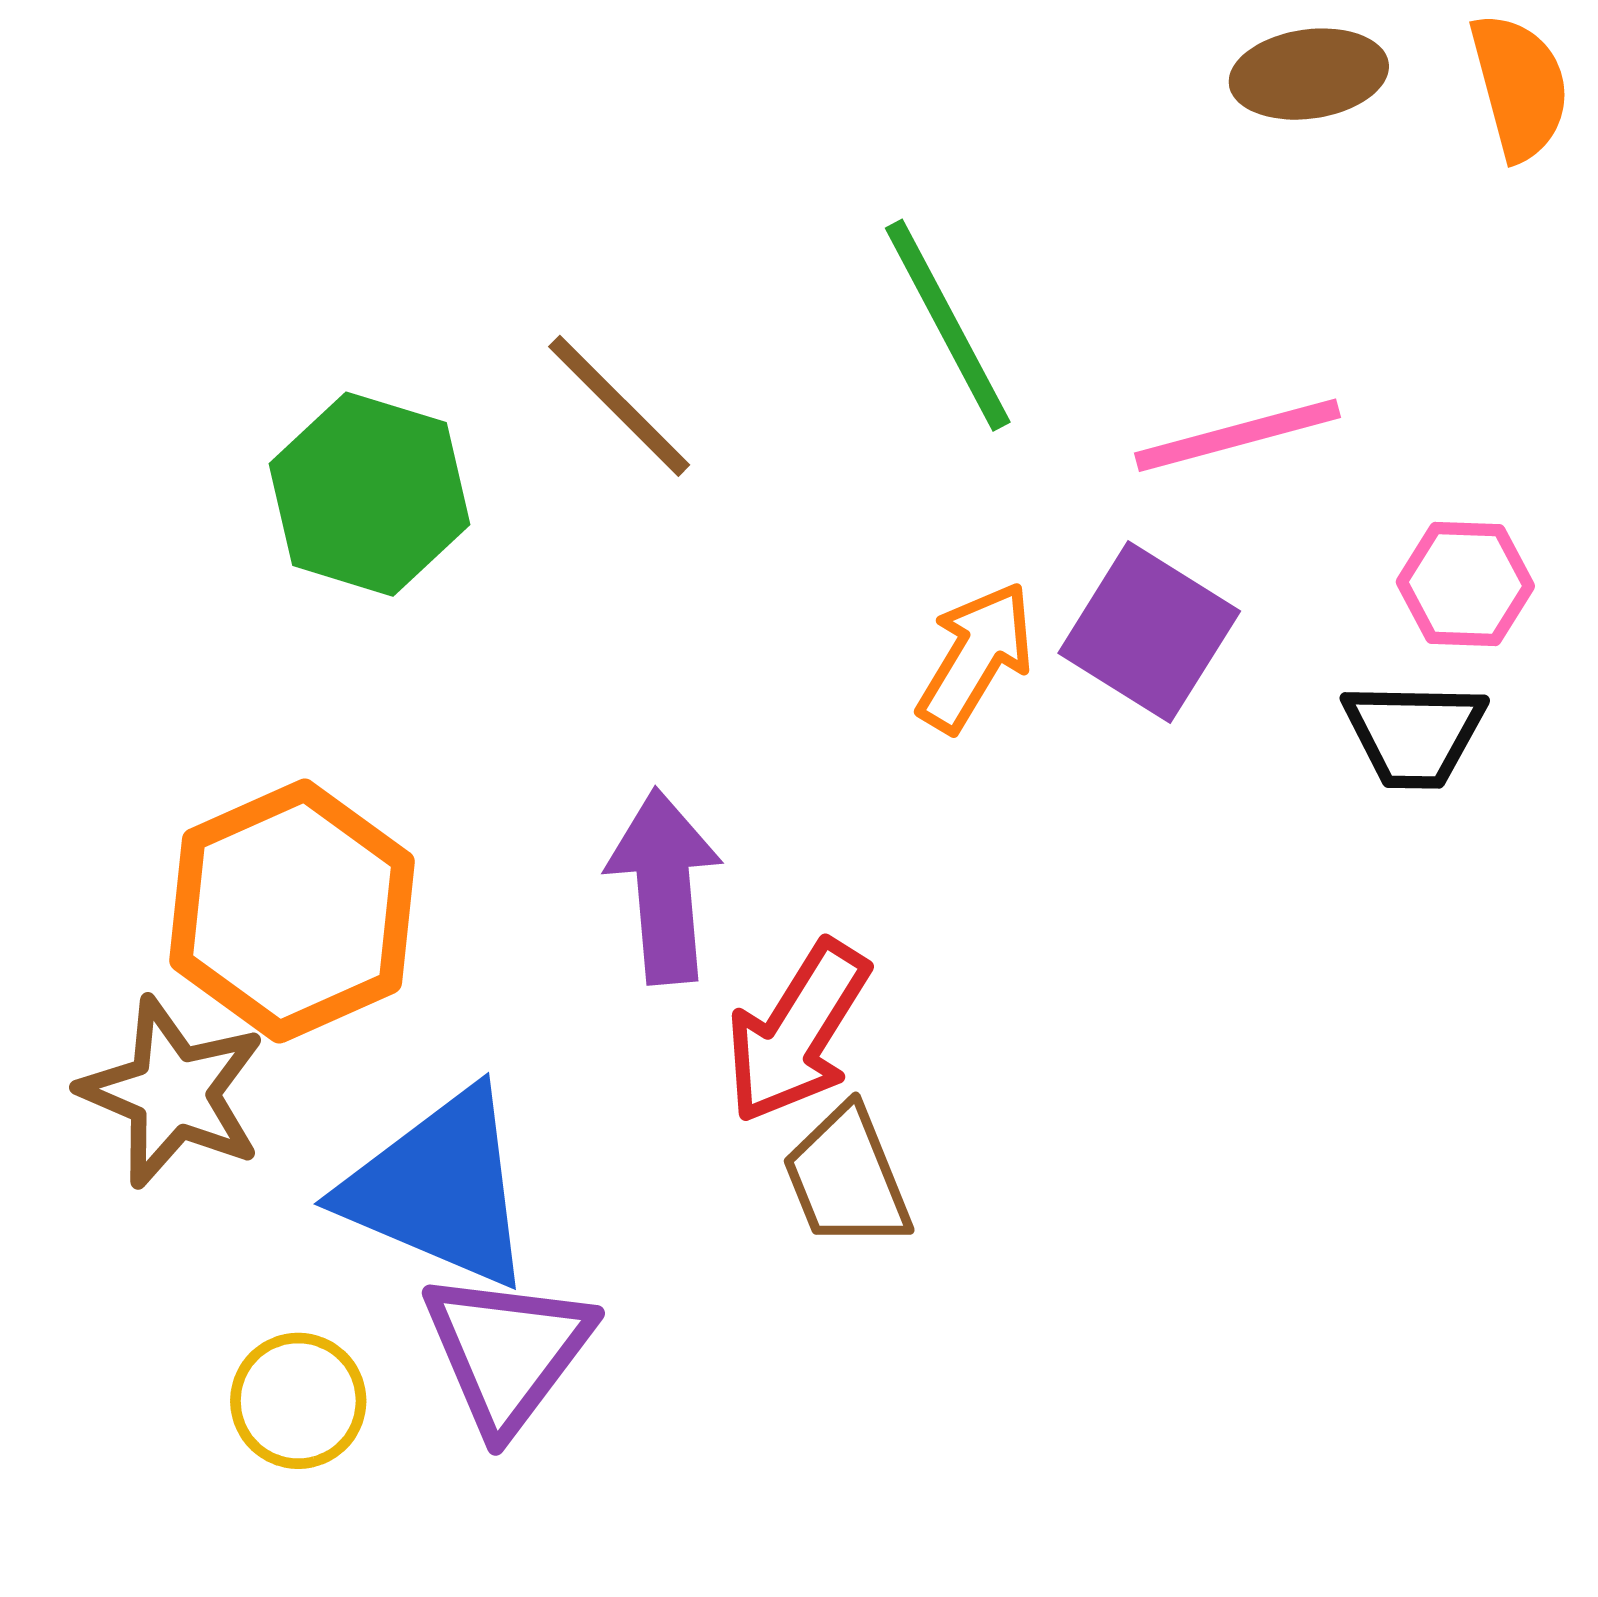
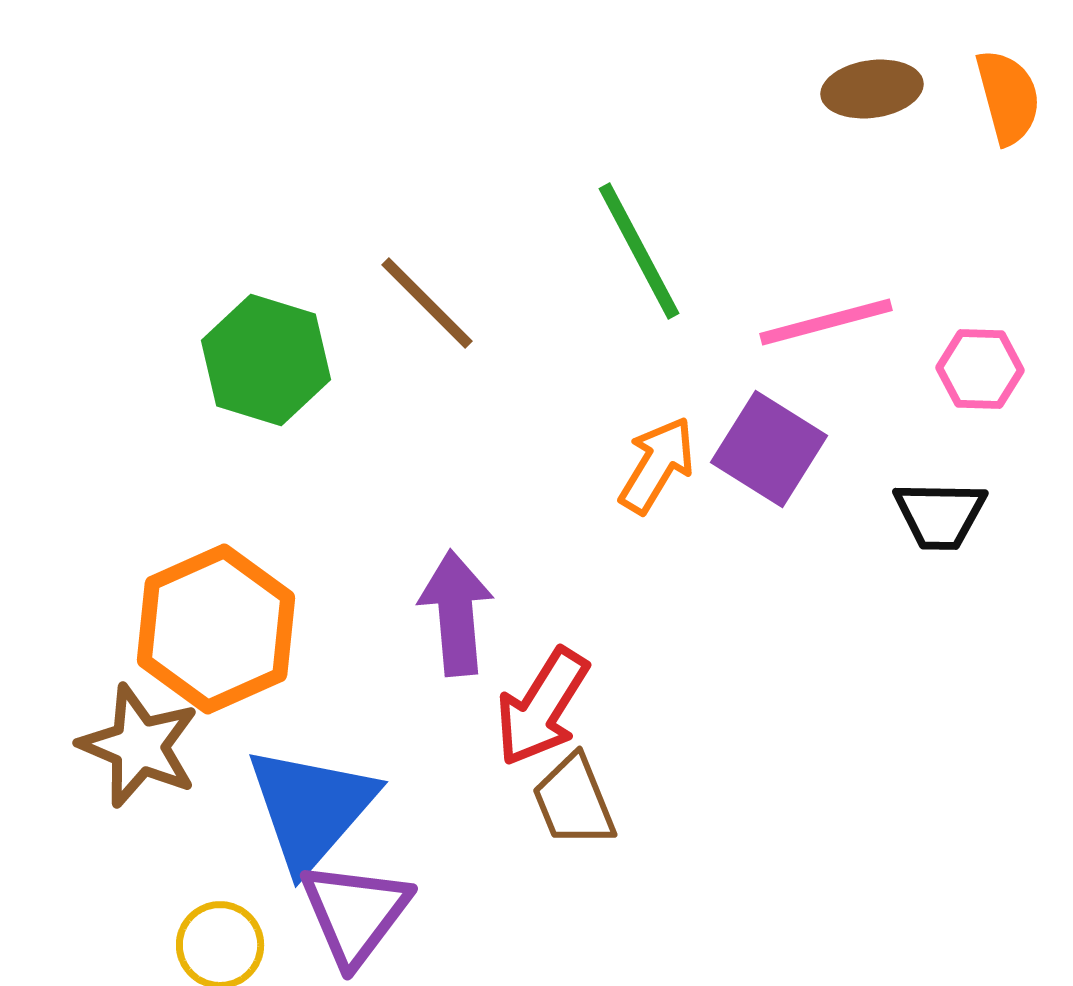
pink hexagon: (1465, 584) -> (980, 369), moved
blue triangle: (439, 1189) -> (311, 808), turned 48

